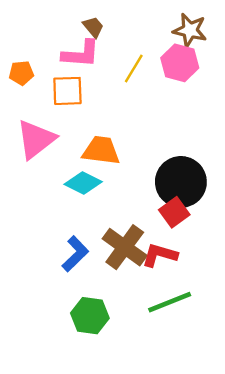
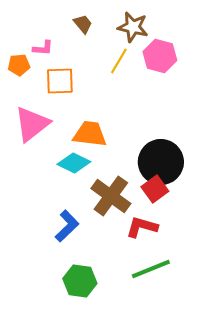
brown star: (190, 30) -> (133, 27), moved
pink L-shape: (81, 54) -> (43, 48), moved, size x0.6
brown cross: (125, 247) -> (111, 196), moved

